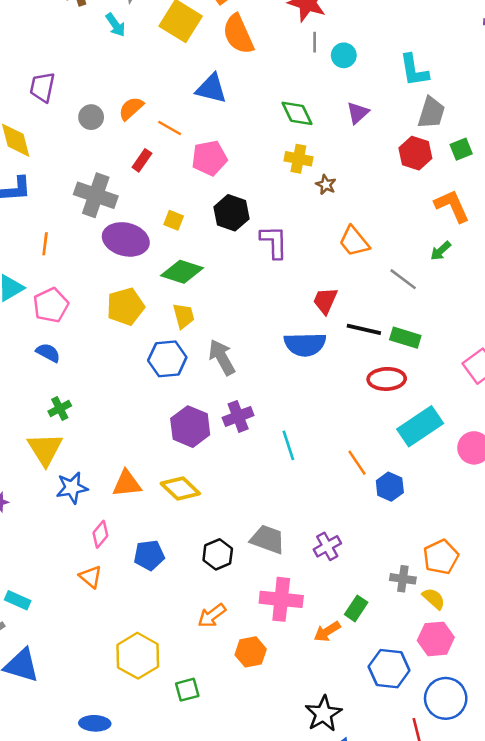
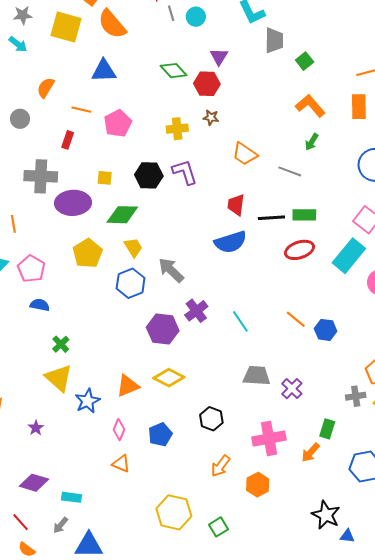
orange semicircle: (131, 108) -> (46, 88), moved
red hexagon: (415, 153) -> (207, 84), moved
yellow cross: (298, 159) -> (177, 129), moved
black hexagon: (232, 213) -> (149, 175), moved
cyan rectangle: (420, 426) -> (349, 256), moved
gray trapezoid: (268, 539) -> (257, 376), moved

